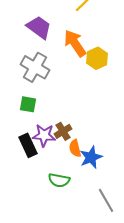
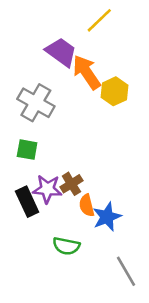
purple trapezoid: (39, 27) -> (61, 52), moved

